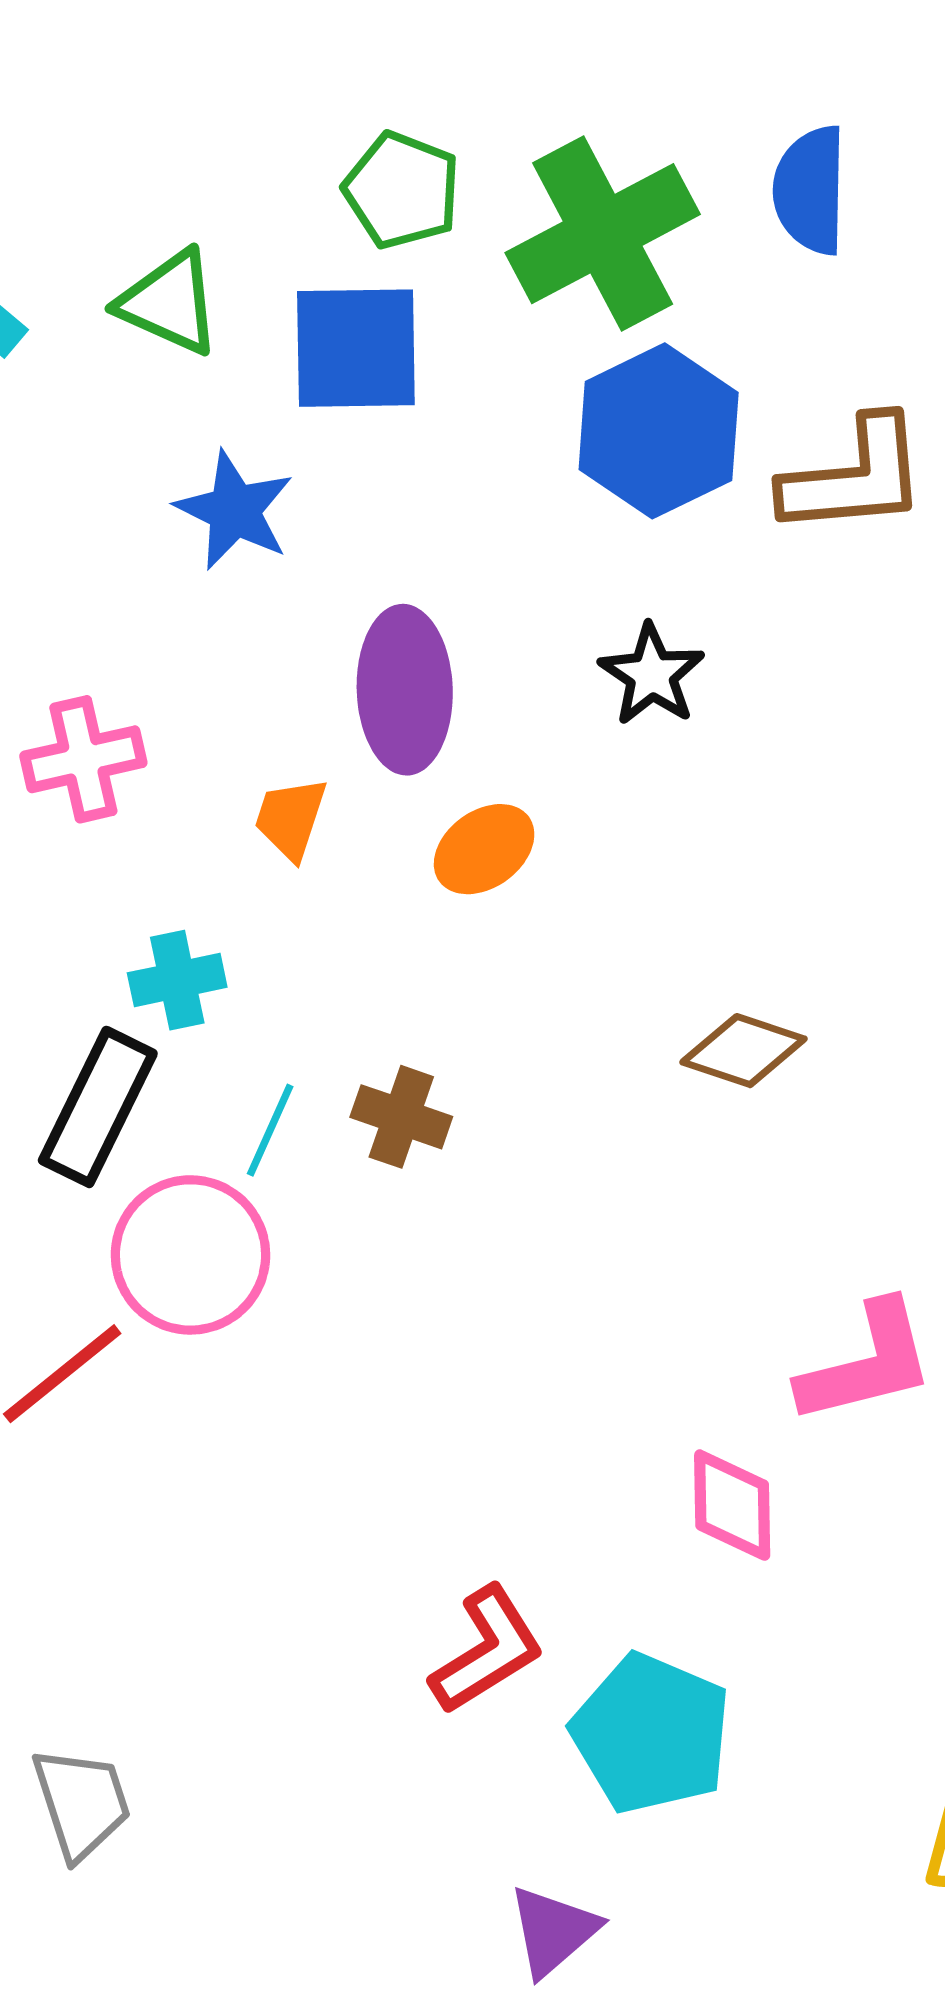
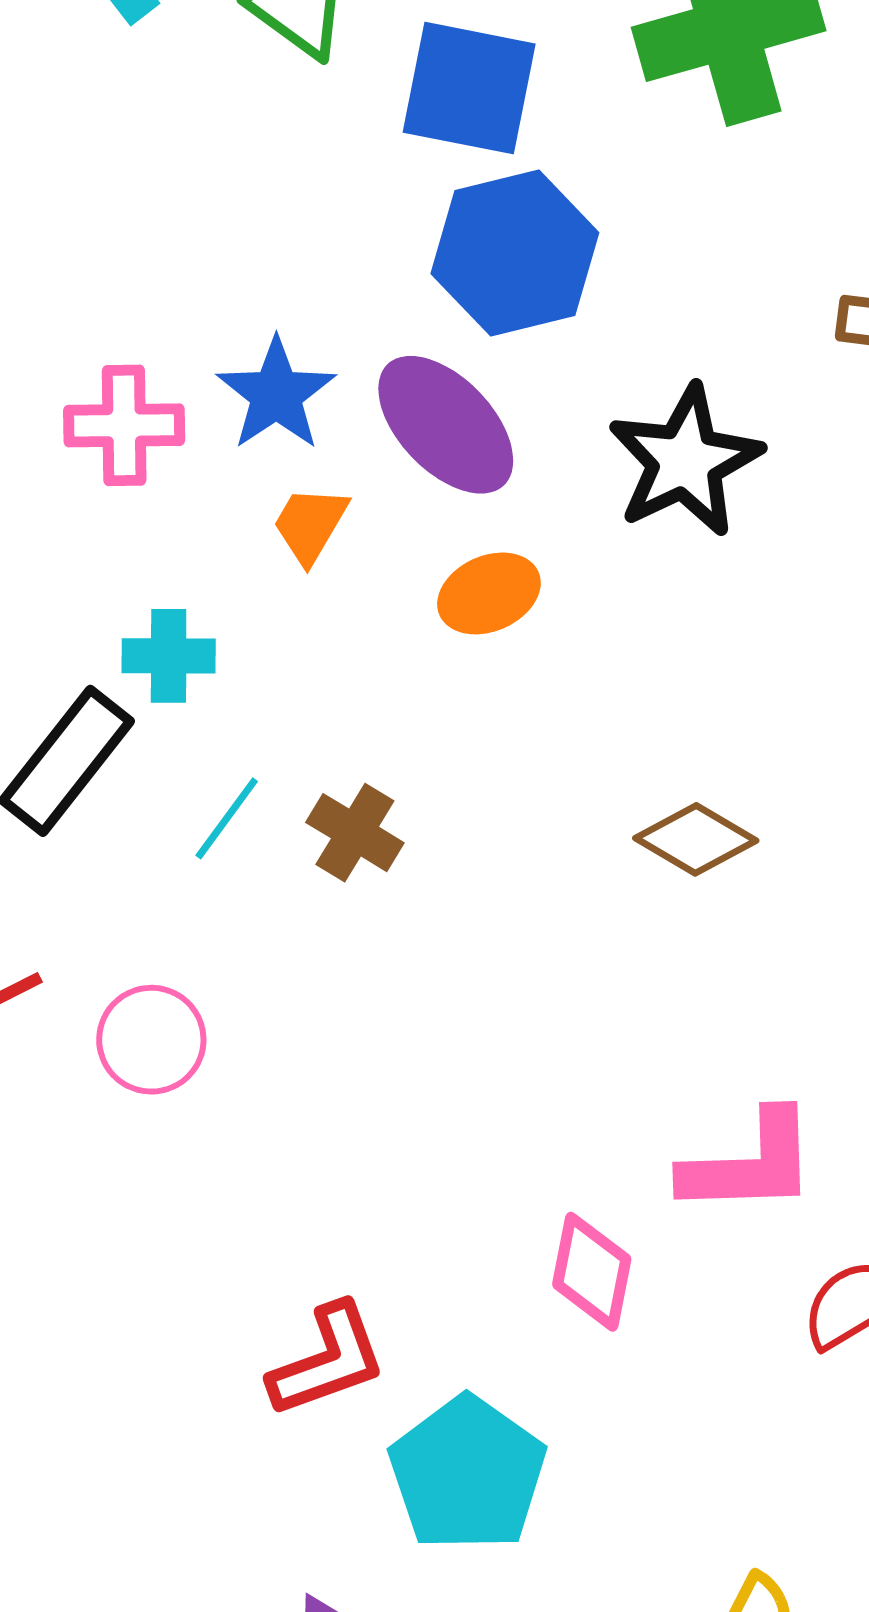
blue hexagon: (659, 431) -> (515, 253), moved
blue star: (234, 510) -> (276, 394), moved
black star: (652, 675) -> (685, 461), size x1.5
purple ellipse: (405, 690) -> (446, 425), turned -54
pink circle: (191, 1255) -> (151, 1040), moved, size x0.7

